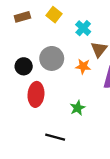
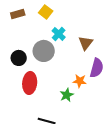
cyan cross: (83, 28) -> (59, 34), moved
orange star: (83, 66) -> (80, 81), moved

